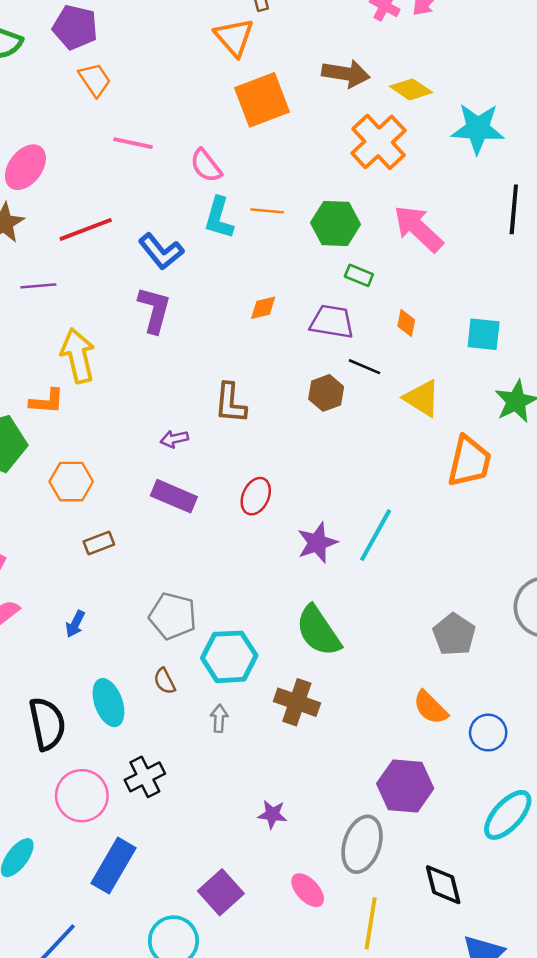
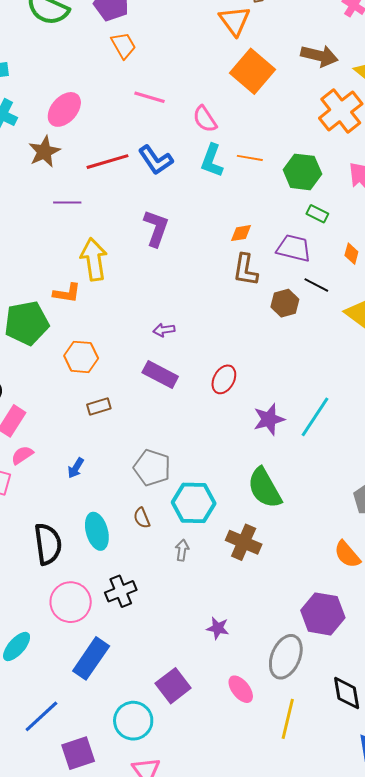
orange square: (262, 100) -> (253, 71), turned -33
blue L-shape: (161, 251) -> (156, 160), moved
brown L-shape: (230, 403) -> (246, 270), moved

